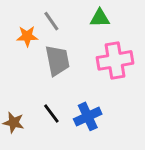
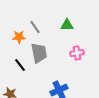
pink cross: (115, 60) -> (77, 53), size x0.6
black line: (51, 113) -> (20, 65), moved

